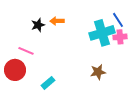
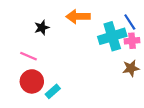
orange arrow: (57, 21) -> (78, 17), moved, size x1.5
red circle: (15, 70) -> (32, 81), moved
brown star: (98, 72) -> (131, 68), moved

